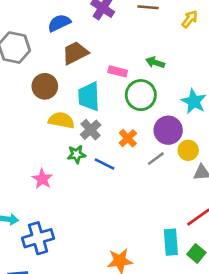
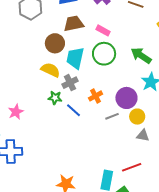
green arrow: (155, 62) -> (141, 56), moved, size x1.5
pink rectangle: (118, 71) -> (103, 30), moved
brown circle: (45, 86) -> (55, 43), moved
green circle: (141, 95) -> (104, 54), moved
pink star: (42, 179) -> (16, 112), moved

